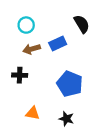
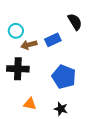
cyan circle: (26, 25) -> (16, 31), moved
black cross: (20, 75) -> (18, 69), size x1.5

